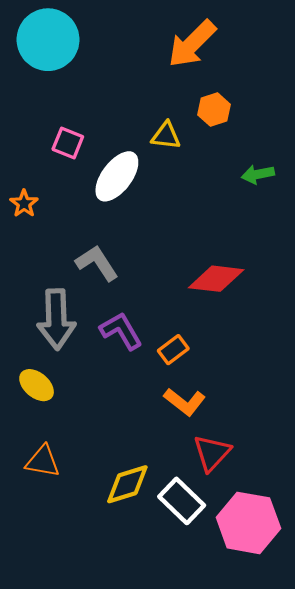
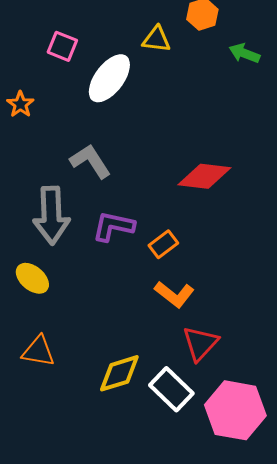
green arrow: (258, 174) -> (244, 53), moved, turned 32
purple L-shape: (121, 331) -> (113, 226), turned -48

